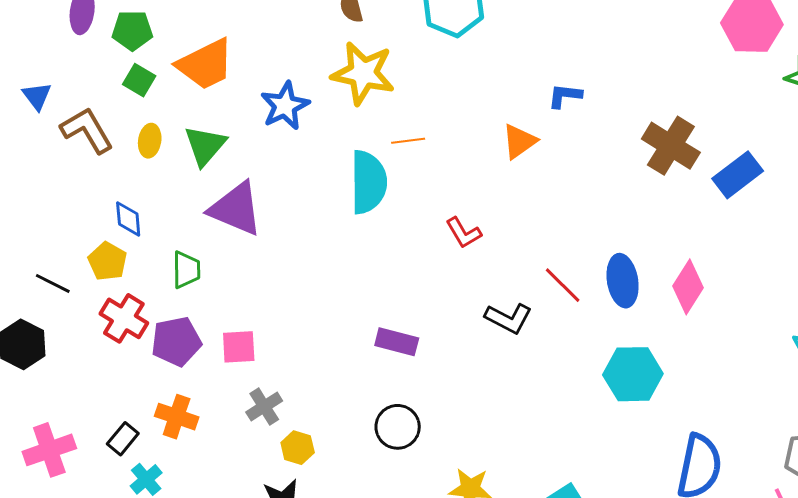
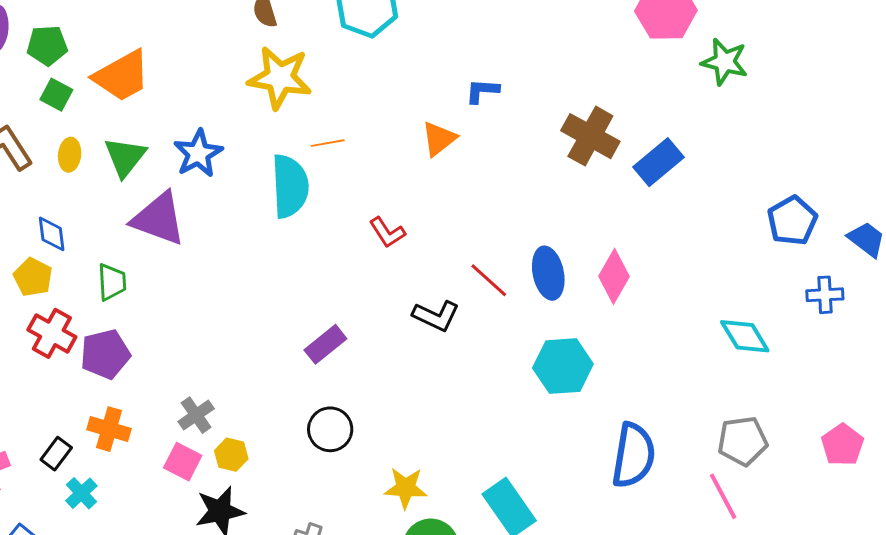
blue star: (285, 106) -> (198, 153), moved
purple rectangle: (397, 342) -> (325, 344), turned -51
pink square: (239, 347) -> (183, 462), moved, turned 33

